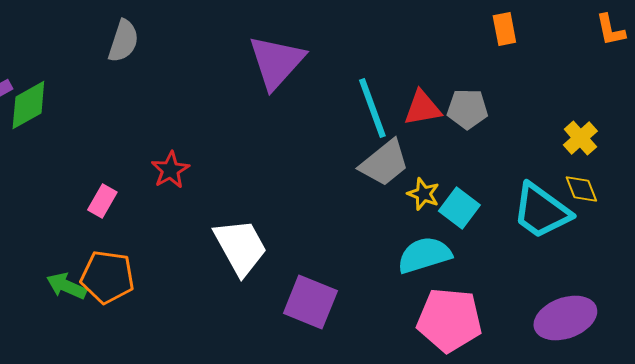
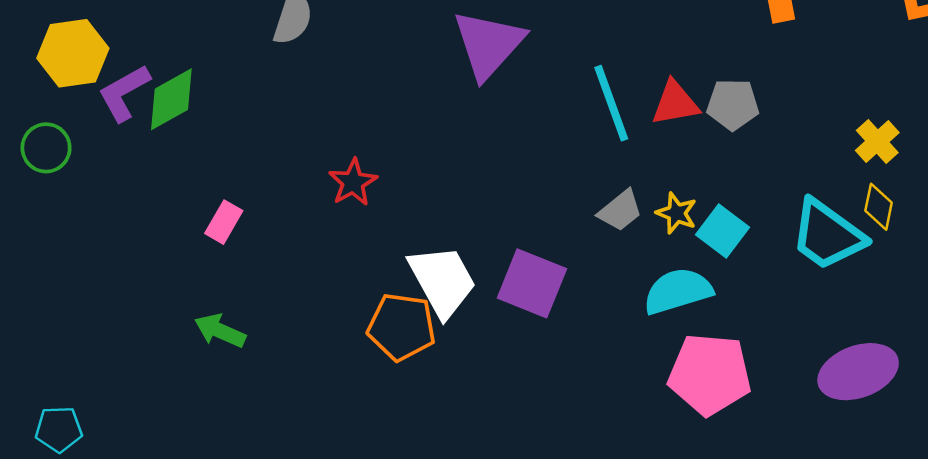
gray trapezoid: (384, 163) -> (620, 211), moved, size x0.7
yellow diamond: (581, 189) -> (879, 207), turned 33
pink rectangle: (102, 201) -> (224, 222), moved
orange pentagon: (107, 277) -> (402, 327), moved
purple square: (310, 302) -> (532, 283), moved

